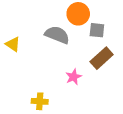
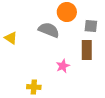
gray square: (97, 30) -> (91, 26), moved
brown rectangle: (102, 58) -> (87, 50), turned -48

